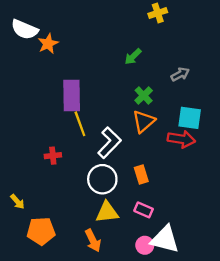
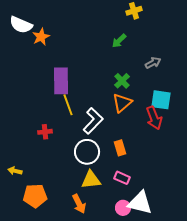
green arrow: (133, 57) -> (119, 41), moved
red arrow: (181, 139) -> (154, 118), turned 60
yellow arrow: (17, 202) -> (15, 171), turned 144

